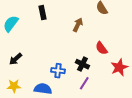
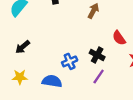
blue cross: (58, 71) -> (70, 61), turned -32

